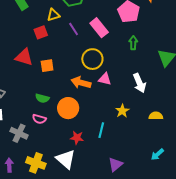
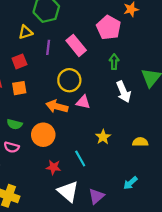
purple line: (74, 29) -> (48, 47), turned 40
red square: (41, 32) -> (19, 61), moved
white arrow: (139, 83) -> (123, 92), moved
cyan line: (101, 130) -> (80, 158), turned -42
cyan arrow: (157, 154) -> (130, 183), moved
white triangle: (66, 159) -> (68, 191), moved

